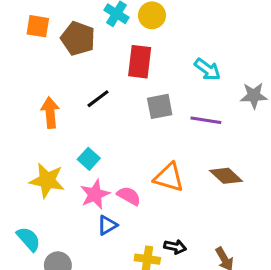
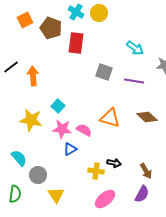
orange square: (38, 26) -> (25, 20), turned -35
red rectangle: (140, 62) -> (76, 43), moved
black line: (98, 99) -> (11, 67), moved
gray square: (160, 106) -> (104, 72), turned 30
pink star: (95, 194) -> (62, 129), turned 30

